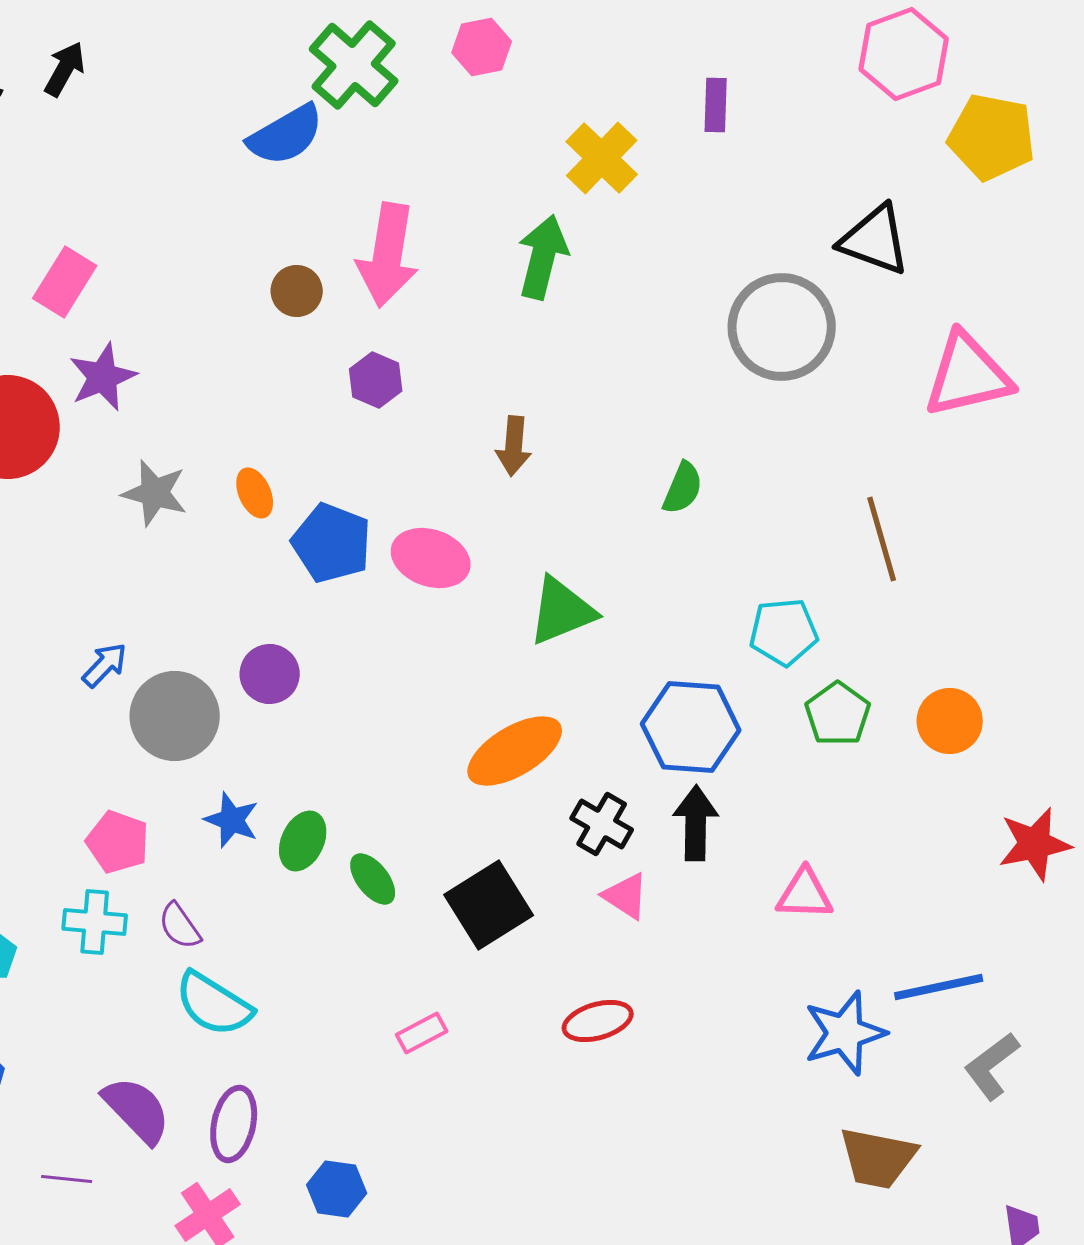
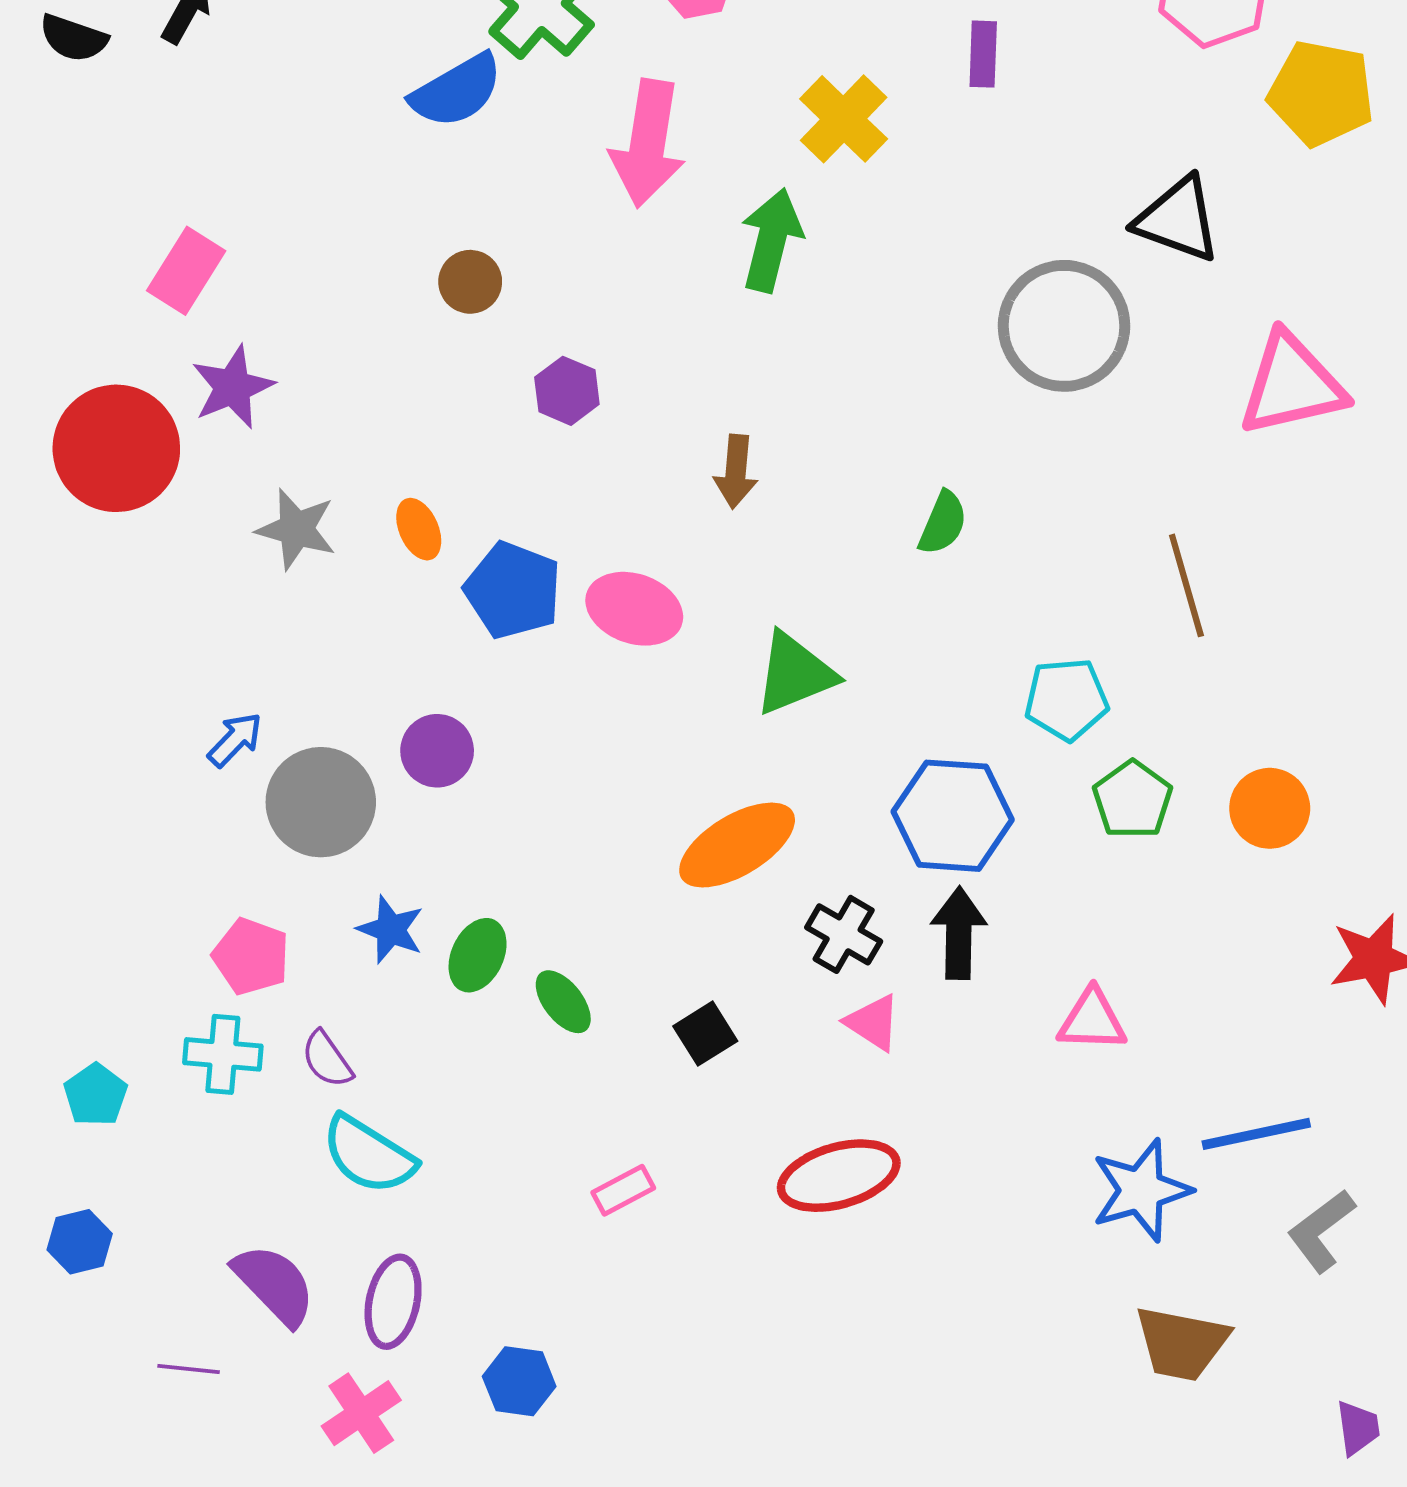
pink arrow: (388, 255) -> (648, 143), moved
black square: (489, 905) -> (705, 1034), size x0.6
red ellipse: (598, 1021) -> (839, 1176), size x1.4

